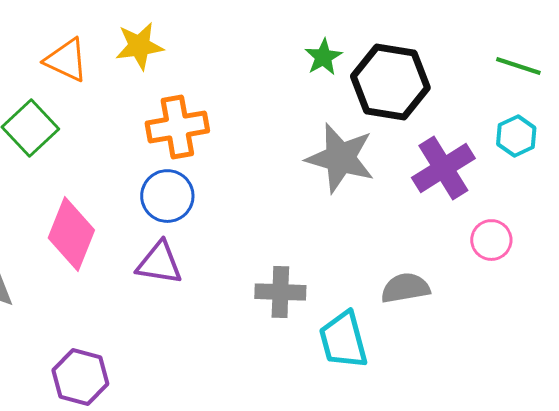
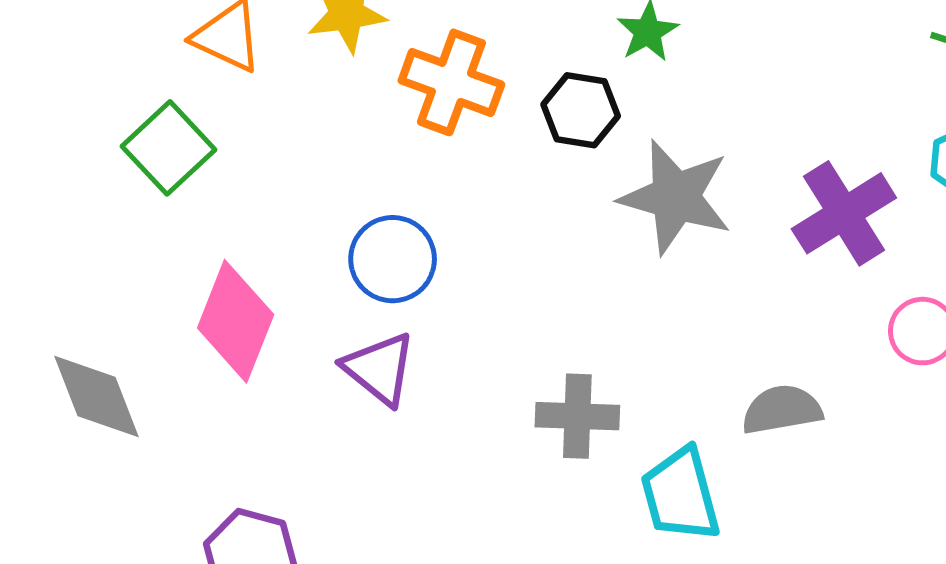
black hexagon: (390, 82) -> (581, 110), moved, size x0.6
orange cross: (177, 127) -> (451, 82), moved, turned 30
purple triangle: (159, 263) -> (379, 369), turned 30

